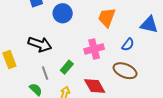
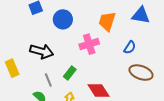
blue triangle: (149, 25) -> (141, 15), moved
pink cross: (94, 49) -> (89, 44), moved
brown ellipse: (125, 71) -> (141, 73), moved

